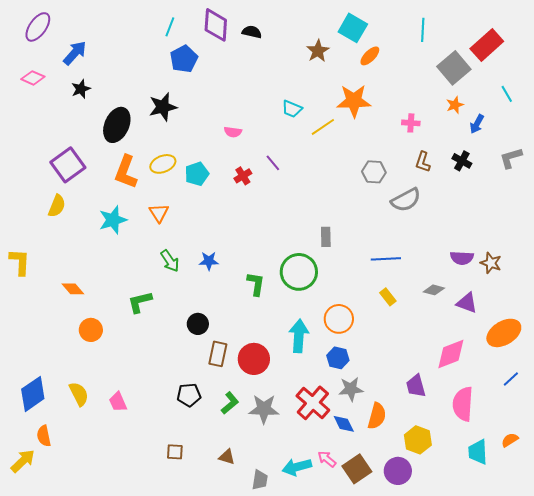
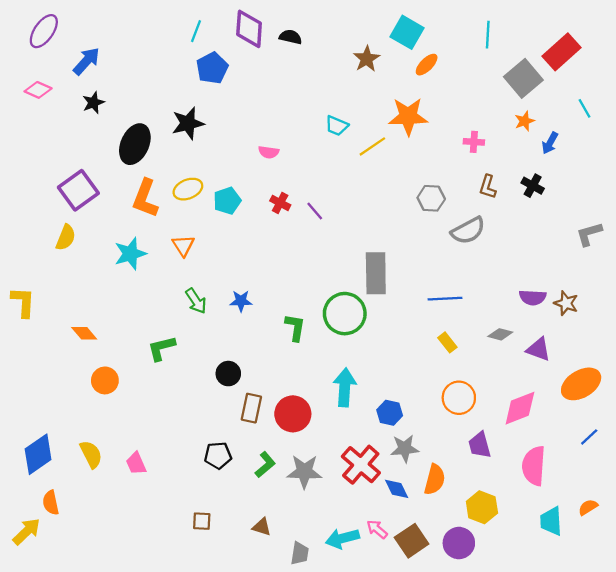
gray L-shape: (511, 158) -> (589, 234), moved
purple line: (273, 163) -> (315, 211), moved
red cross: (243, 176) -> (280, 203), turned -30
gray rectangle: (326, 237) -> (376, 273), size x1.8
orange circle: (339, 319) -> (459, 398), moved

